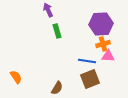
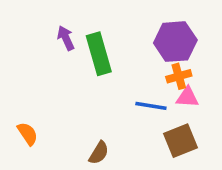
purple arrow: (48, 10) -> (66, 38), moved
green rectangle: (57, 31) -> (99, 54), size x1.6
brown square: (90, 79) -> (181, 141), moved

